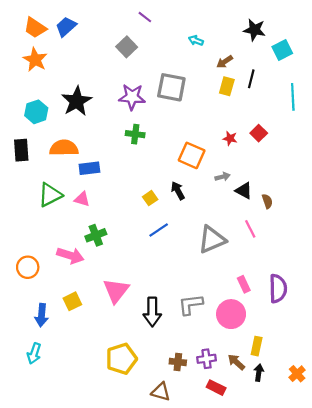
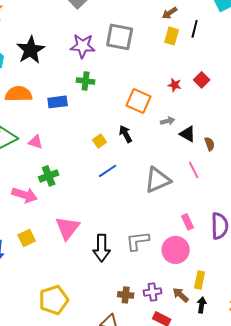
blue rectangle: (89, 168) -> (58, 102), moved
yellow pentagon: (121, 359) -> (54, 300), moved

